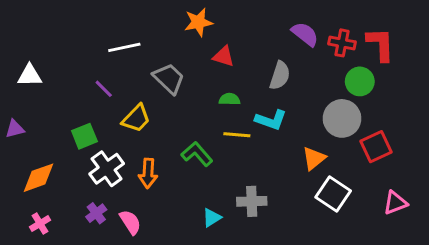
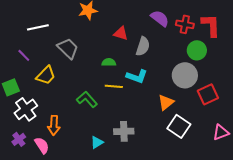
red triangle: (224, 56) -> (121, 33), moved
orange arrow: (148, 173) -> (54, 125), moved

